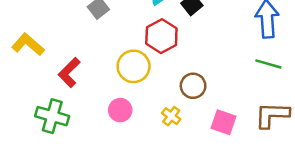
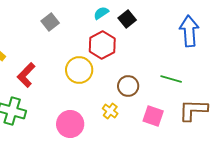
green line: (268, 64) -> (171, 79), moved
pink circle: (120, 110) -> (70, 124), moved, size x1.4

